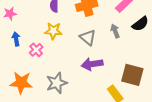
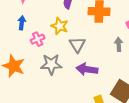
gray triangle: (88, 37) -> (77, 45), moved
gray star: (57, 83) -> (51, 64), moved

